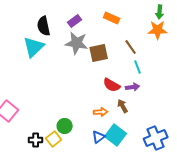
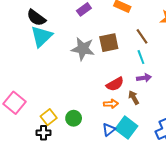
black semicircle: (44, 26) -> (36, 18), moved, turned -42
gray star: (77, 43) -> (83, 49), moved
cyan line: (138, 67) -> (141, 57), moved
red semicircle: (112, 85) -> (115, 84), moved, turned -60
yellow square: (54, 139) -> (49, 117), moved

